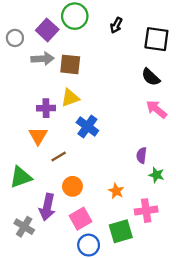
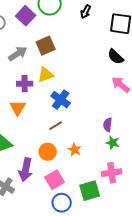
gray arrow: (43, 59) -> (18, 54), moved, turned -30
brown square: (70, 64) -> (46, 46), turned -30
brown line: (59, 156) -> (56, 126), moved
green star: (156, 175) -> (113, 143), moved
orange star: (116, 191) -> (75, 150), moved

